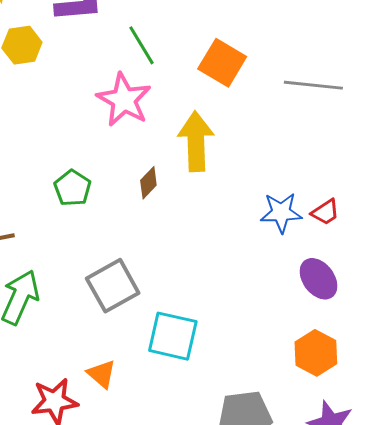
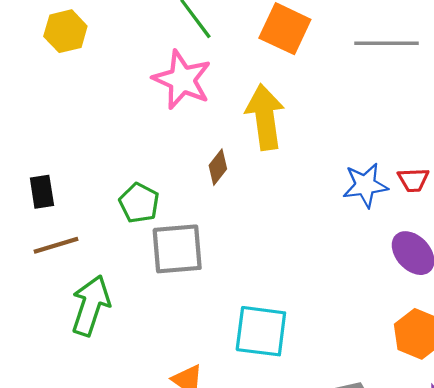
green pentagon: (73, 188) -> (139, 203), moved
red trapezoid: (325, 212) -> (413, 180), turned 36
gray square: (113, 286) -> (177, 249), moved, turned 30

